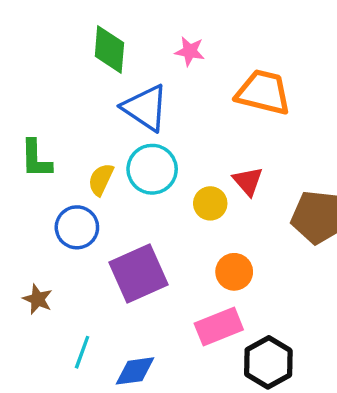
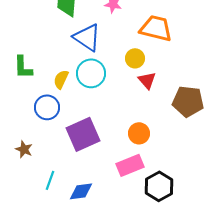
yellow circle: (210, 203) -> (135, 58), moved

